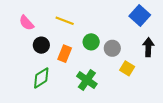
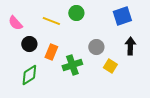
blue square: (140, 15) -> (122, 16), turned 30
green circle: (91, 42) -> (76, 13), moved
green cross: (87, 80) -> (72, 65), moved, turned 36

